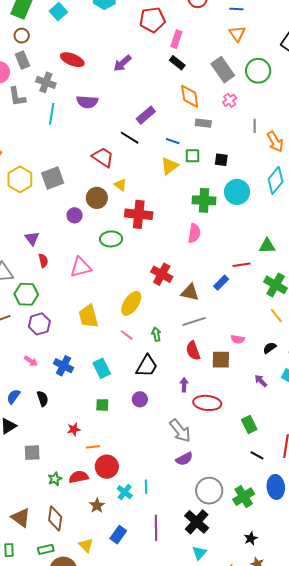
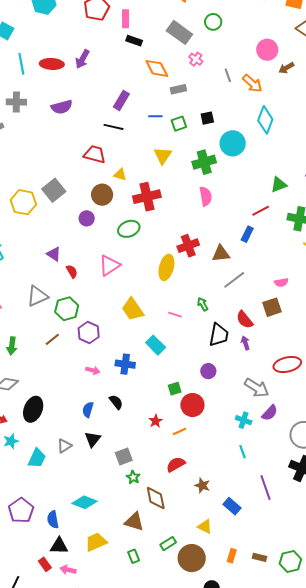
red ellipse: (72, 60) -> (52, 64), moved
green circle: (258, 71) -> (213, 22), size x0.7
cyan line: (52, 114) -> (21, 64), moved
yellow triangle: (169, 166) -> (163, 156), moved
red cross: (162, 274) -> (188, 246), turned -30
yellow ellipse: (131, 303) -> (166, 267), moved
red semicircle: (193, 351) -> (245, 320), moved
black trapezoid: (147, 366) -> (219, 335), moved
cyan rectangle: (102, 368) -> (156, 345), moved
red ellipse: (207, 403) -> (287, 365), moved
red circle: (107, 467) -> (192, 405), moved
green star: (55, 479) -> (133, 477), moved
cyan cross: (125, 492) -> (244, 420), moved
brown diamond: (55, 519) -> (156, 498), moved
blue rectangle: (118, 535) -> (232, 506), turned -66

